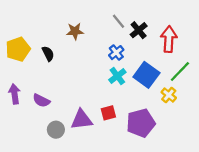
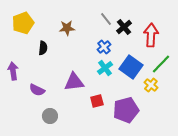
yellow pentagon: (18, 49) -> (23, 23), moved
black semicircle: (48, 54) -> (43, 48), turned 32
purple arrow: (15, 94) -> (13, 71), moved
purple triangle: (82, 120) -> (74, 82), moved

